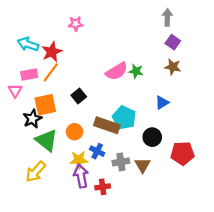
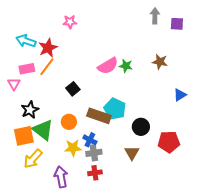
purple square: (173, 42) -> (177, 24), moved, turned -32
blue triangle: (162, 103) -> (180, 95), moved
orange square: (45, 105) -> (24, 136), moved
gray cross: (121, 162) -> (94, 153), moved
purple arrow: (81, 176) -> (61, 177), moved

